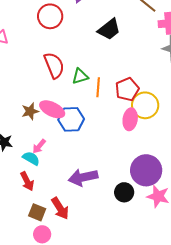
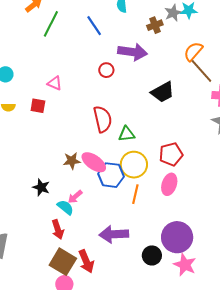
red circle: (50, 16) -> (106, 70), size x0.6
orange line: (98, 87) -> (135, 194), moved
yellow circle: (145, 105) -> (134, 165), moved
brown square: (37, 212) -> (63, 262), size x1.5

